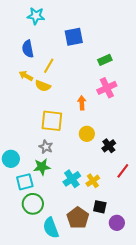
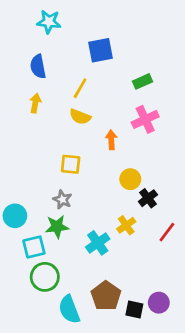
yellow line: (49, 66) -> (80, 88), moved
yellow arrow: (26, 76) -> (35, 103), turned 72
yellow semicircle: (43, 86) -> (80, 117), moved
yellow square: (52, 121) -> (71, 164), size x0.7
yellow circle: (87, 134) -> (130, 179), moved
yellow cross: (93, 181) -> (126, 225), moved
black square: (100, 207) -> (134, 309), moved

